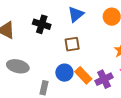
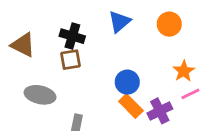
brown square: (72, 44) -> (71, 60), moved
blue circle: (64, 73) -> (127, 82), moved

